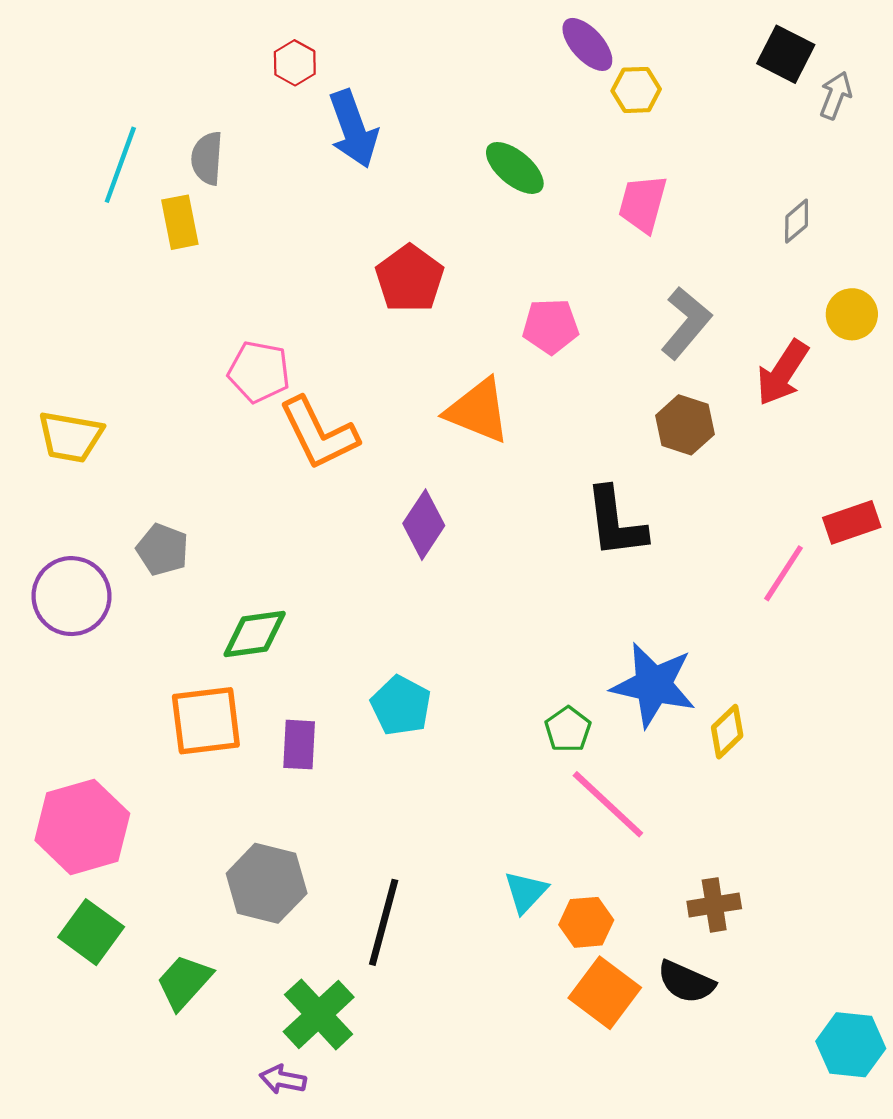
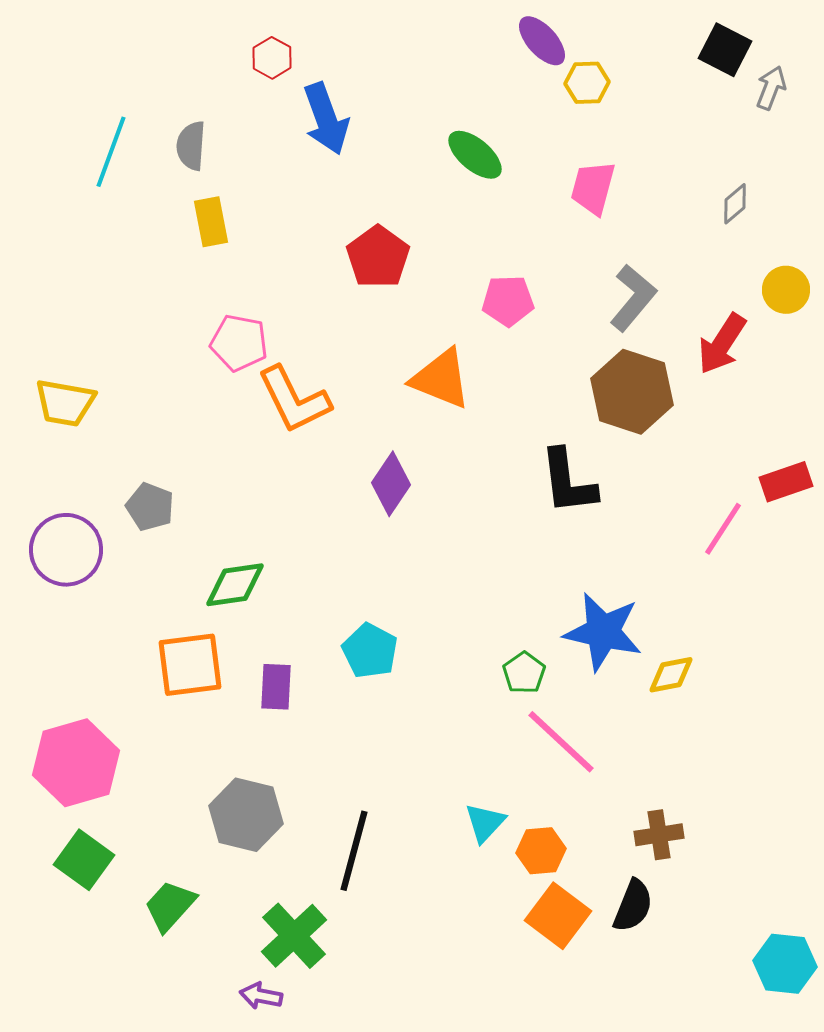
yellow rectangle: (180, 222) -> (211, 222), moved
brown hexagon: (685, 425) -> (632, 392), size x1.5
yellow diamond: (727, 732) -> (671, 675), turned 33
black semicircle: (686, 982) -> (633, 906), turned -92

